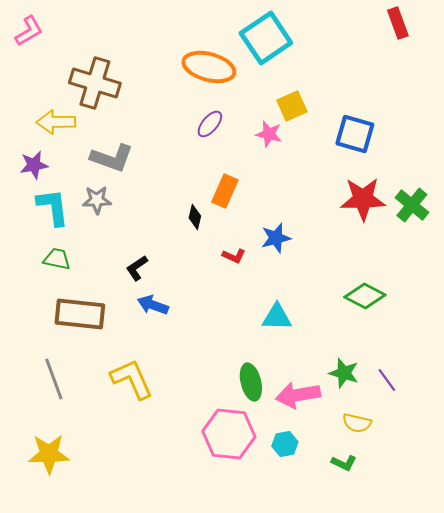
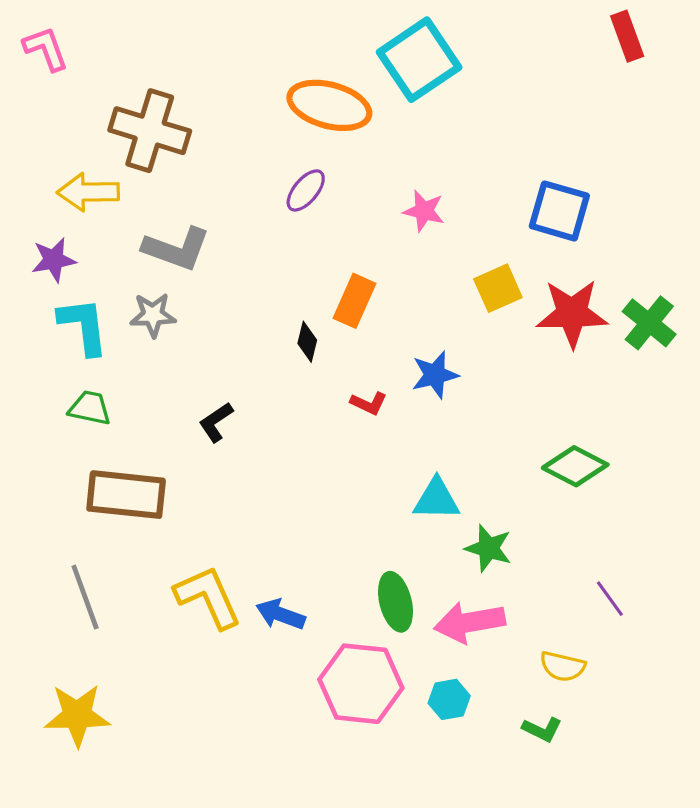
pink L-shape: (29, 31) -> (46, 49), turned -80
yellow square: (292, 106) -> (498, 288), moved
purple ellipse: (210, 124) -> (306, 190), moved
blue arrow: (153, 305) -> (280, 614), moved
green star: (344, 373) -> (488, 548), moved

